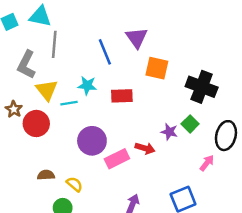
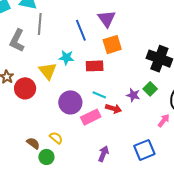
orange square: (157, 68) -> (112, 45), moved, turned -30
yellow triangle: (47, 90) -> (48, 71), moved
cyan line: (69, 103) -> (99, 95), moved, turned 32
brown semicircle: (46, 175) -> (33, 143), moved, turned 40

